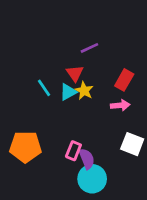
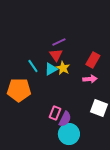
purple line: (89, 48) -> (59, 42), moved
orange pentagon: (25, 147) -> (19, 90), moved
purple semicircle: (87, 159) -> (65, 119), turned 49

